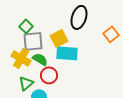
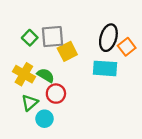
black ellipse: (79, 17) -> (108, 38), moved
gray square: (33, 41) -> (52, 37), moved
cyan rectangle: (67, 53) -> (105, 68), moved

